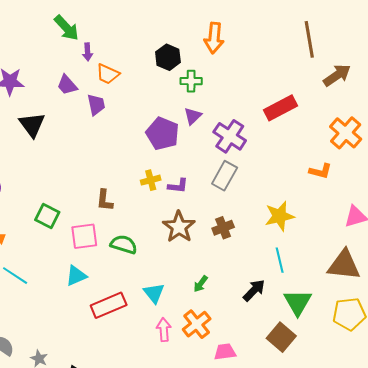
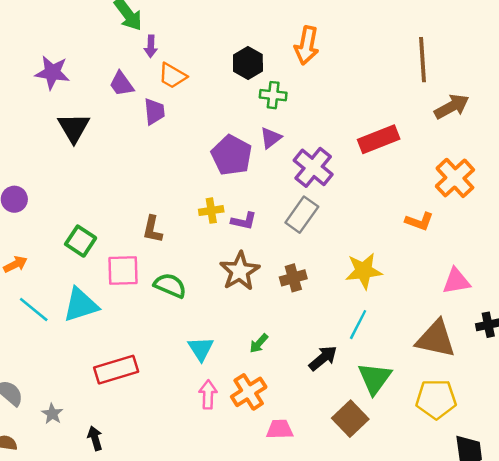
cyan line: (280, 260) -> (358, 325), turned 35
cyan triangle: (76, 276) -> (81, 305), moved, size x1.4
red rectangle: (109, 305) -> (116, 370), moved

